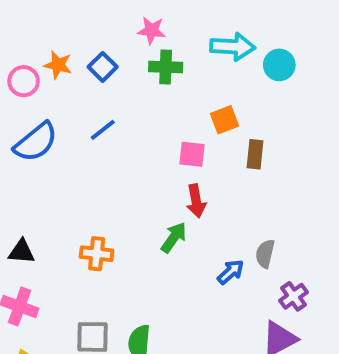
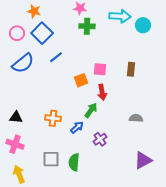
orange star: (58, 65) -> (34, 11), moved
blue square: (103, 67) -> (42, 33), moved, size x1.5
orange square: (224, 120) -> (81, 80), moved
gray semicircle: (265, 254) -> (136, 118), turned 80
blue arrow: (231, 272) -> (77, 127), moved
purple cross: (293, 296) -> (100, 139), moved

